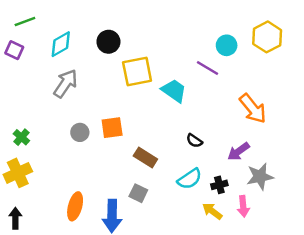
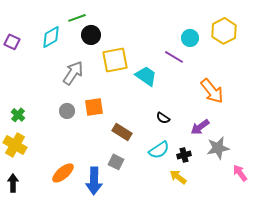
green line: (25, 21) -> (77, 18), moved
gray arrow: (66, 83) -> (73, 73), moved
yellow cross: (18, 173) -> (15, 145), turned -35
orange ellipse: (75, 206) -> (63, 173), turned 35
pink arrow: (243, 206) -> (240, 173), moved, turned 150

